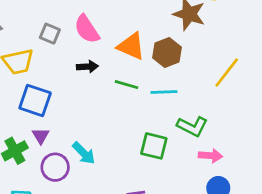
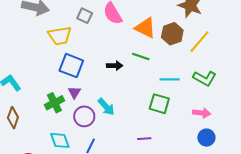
black arrow: (87, 67) -> (115, 66), moved
yellow line: (227, 73) -> (199, 42), moved
cyan line: (164, 92) -> (170, 79), moved
green L-shape: (192, 126) -> (205, 78), moved

